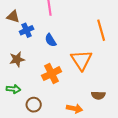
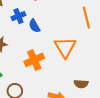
blue cross: (27, 30) -> (18, 16), moved

